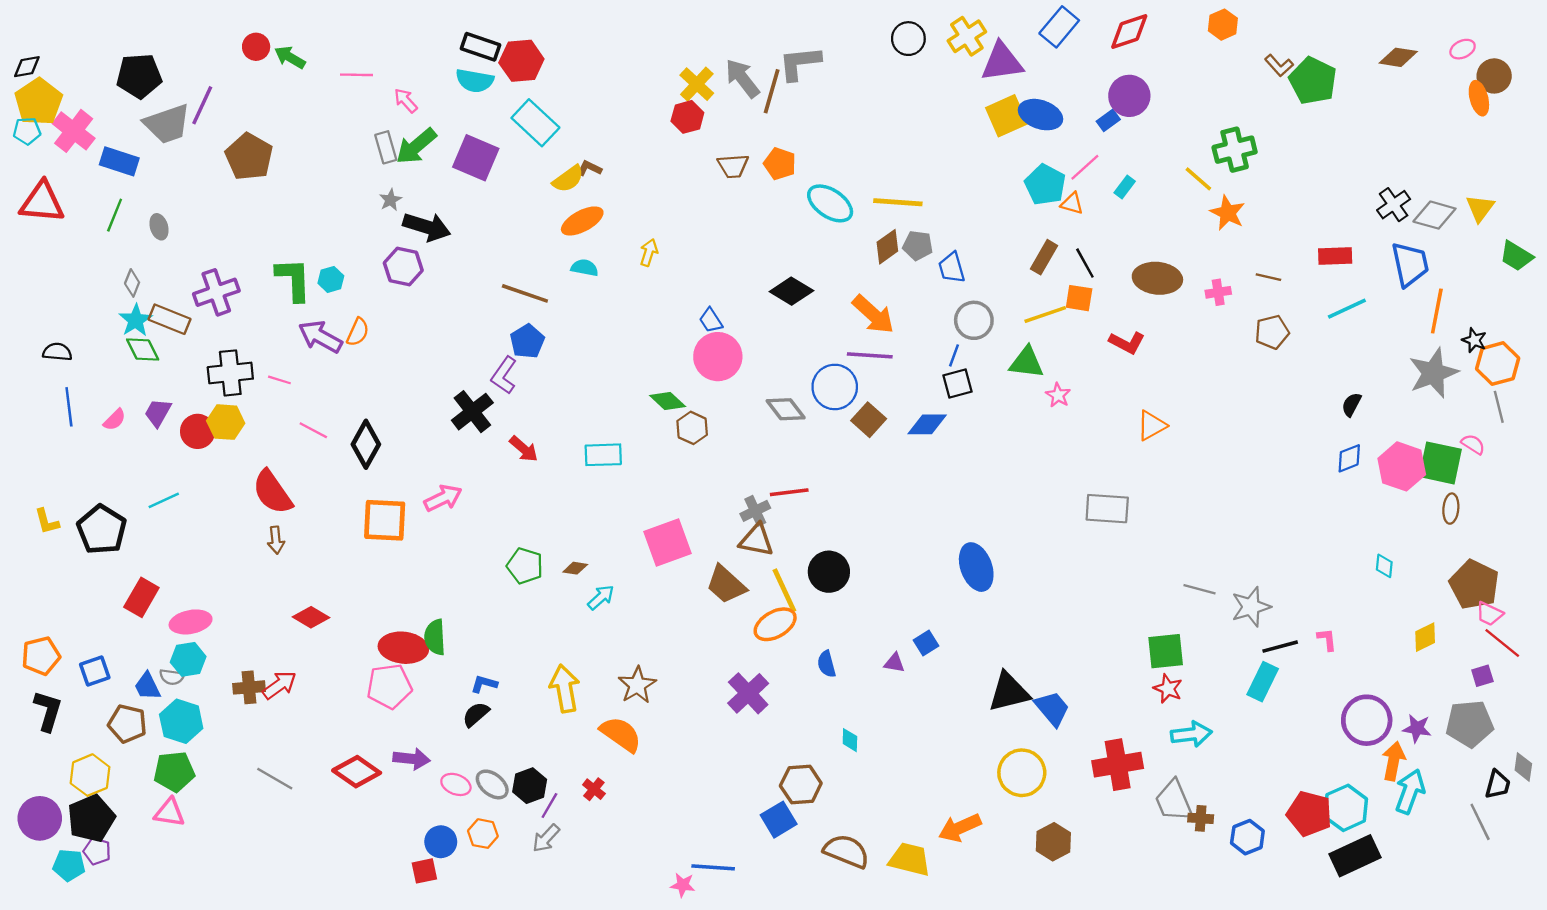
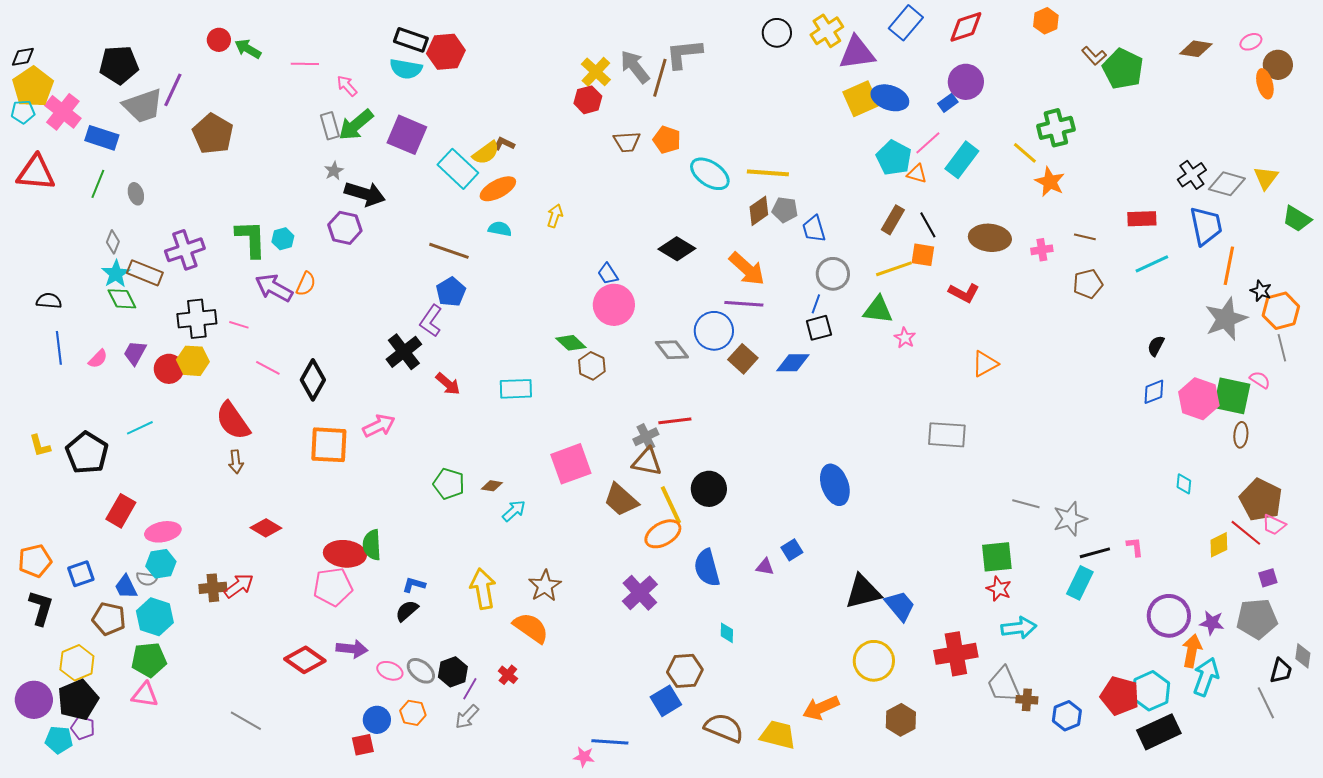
cyan rectangle: (535, 123) -> (458, 169), moved
cyan rectangle: (1125, 187) -> (962, 160), size x1.8
red line: (1502, 643) -> (1246, 533), moved
blue semicircle: (827, 664) -> (707, 568), size x1.6
gray line: (275, 779) -> (246, 721), moved

